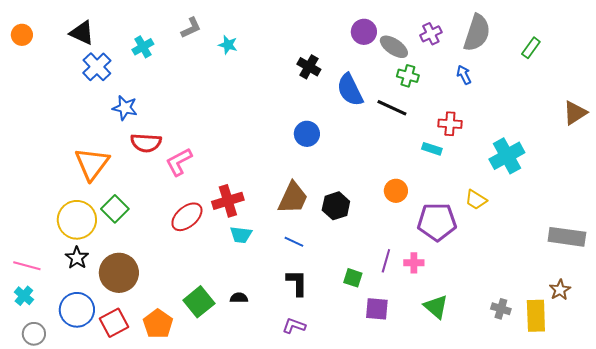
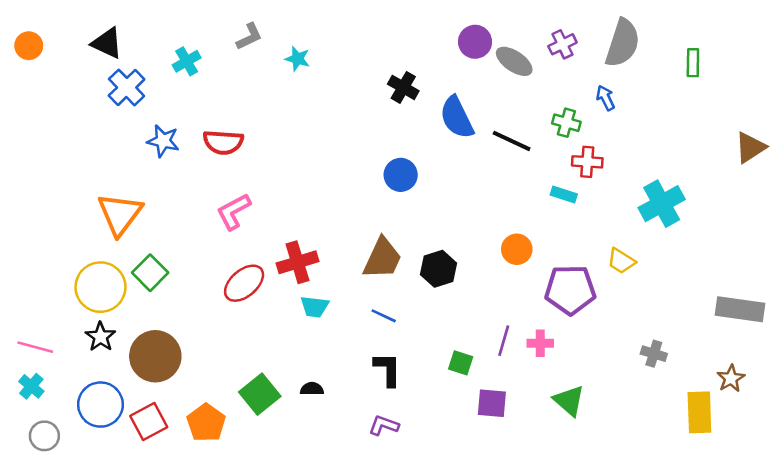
green rectangle: (531, 48) -> (693, 63), turned -35
green cross: (408, 76) -> (566, 123), moved
red semicircle: (146, 143) -> (223, 142), moved
gray cross: (501, 309) -> (654, 354), moved

